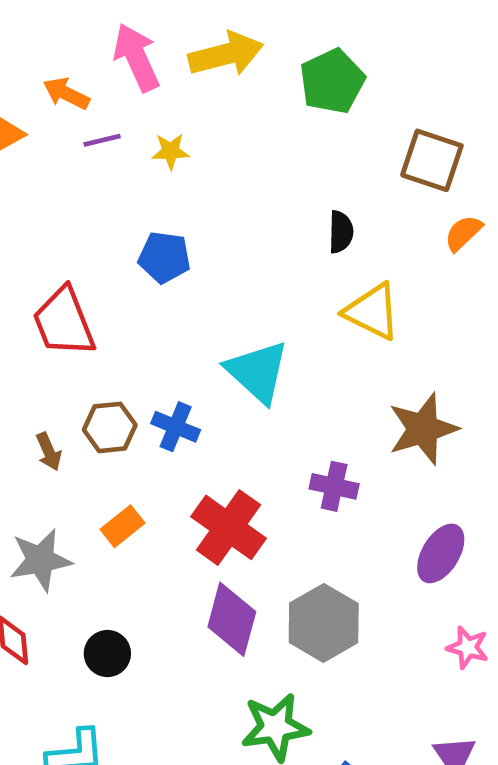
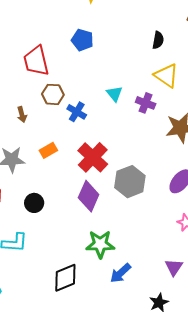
cyan triangle: (258, 372) -> (114, 94), size x0.6
brown hexagon: (110, 427) -> (53, 94), moved
purple cross: (334, 486) -> (146, 103), moved
gray hexagon: (324, 623) -> (130, 182), moved

